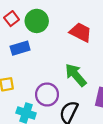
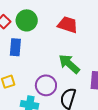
blue rectangle: (20, 48) -> (15, 47), turned -60

